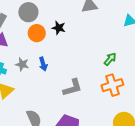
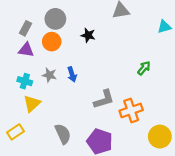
orange circle: (37, 33) -> (52, 42), moved
orange cross: (112, 85) -> (131, 110), moved

